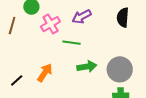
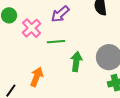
green arrow: (87, 67) -> (76, 62), turned -60

